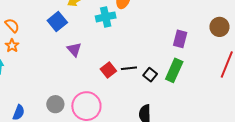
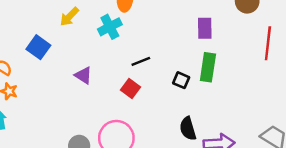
blue square: (57, 21) -> (38, 47), moved
black line: (129, 68) -> (141, 61), moved

